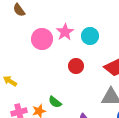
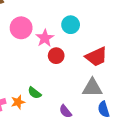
pink star: (65, 32) -> (45, 38), moved

